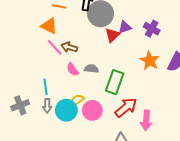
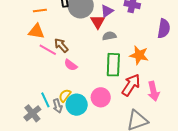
brown arrow: (69, 47) -> (61, 45), turned 49
orange star: (150, 61) -> (139, 55), moved
gray semicircle: (91, 69) -> (109, 36), moved
cyan line: (45, 87) -> (45, 100), moved
yellow semicircle: (77, 100) -> (65, 95), moved

